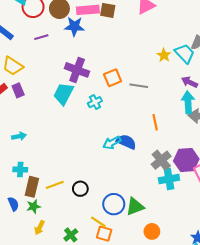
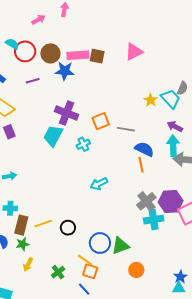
blue semicircle: (126, 142) -> (144, 149), moved

